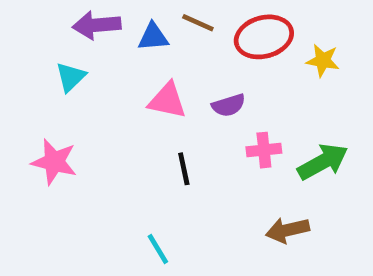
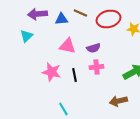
pink cross: (264, 150) -> (96, 67), moved
pink star: (54, 162) -> (51, 72), moved

